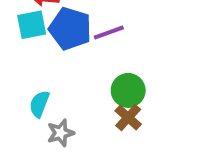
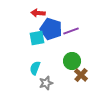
cyan square: (32, 25) -> (37, 38), moved
green circle: (128, 90) -> (72, 61), moved

